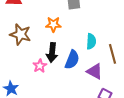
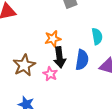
orange star: (53, 24) -> (53, 39), moved
brown star: (20, 34) -> (24, 65), moved, turned -30

